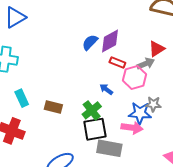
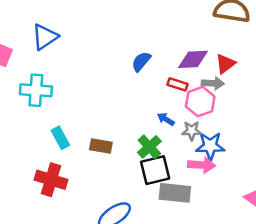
purple diamond: (110, 41) -> (193, 59), moved, turned 30
gray arrow: (146, 64) -> (213, 83), turned 30
gray star: (153, 104) -> (192, 131), moved

